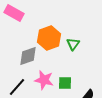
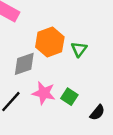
green square: (65, 83) -> (69, 97), turned 32

